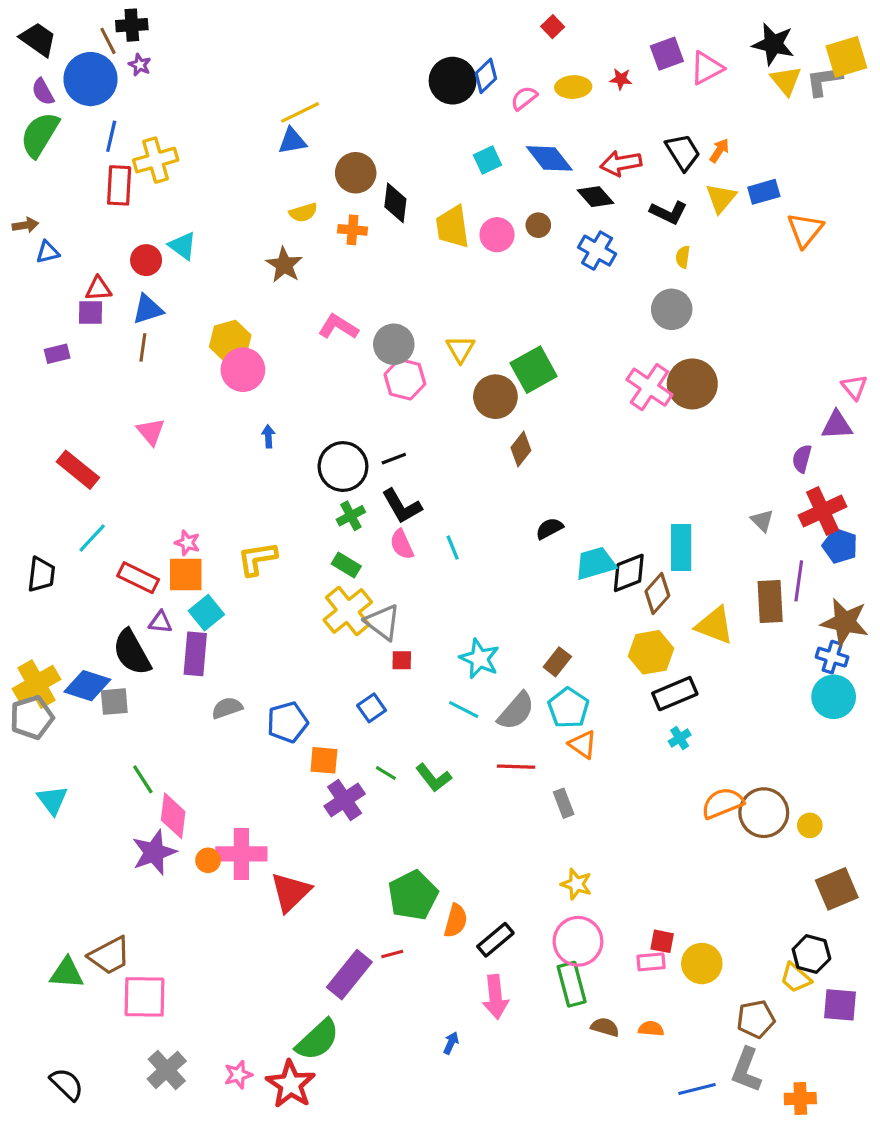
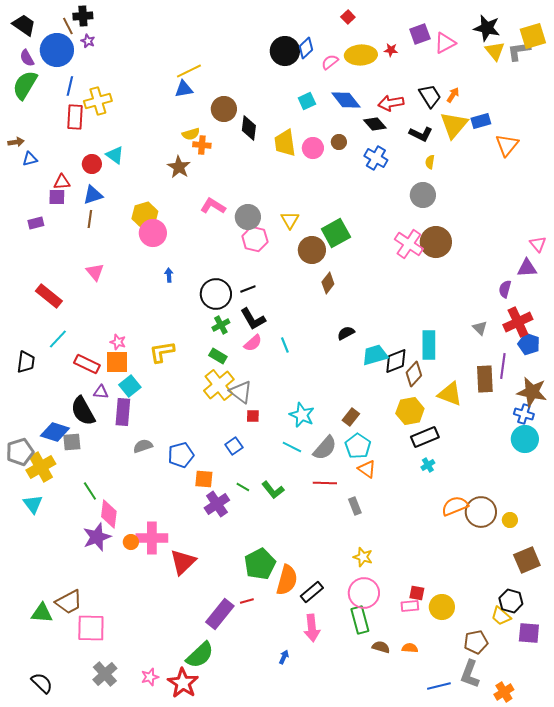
yellow ellipse: (573, 87) -> (361, 55), size x1.4
yellow triangle: (721, 198) -> (454, 125), size x1.4
orange cross: (353, 230) -> (202, 145), moved
pink semicircle: (402, 544) -> (253, 343), turned -108
yellow cross: (37, 684) -> (41, 467), moved
orange semicircle: (456, 921) -> (287, 580), size x1.4
orange cross: (800, 1099) -> (504, 692), turned -30

